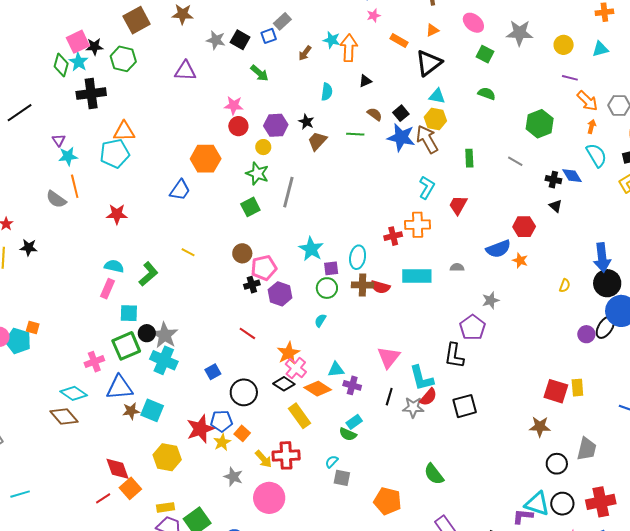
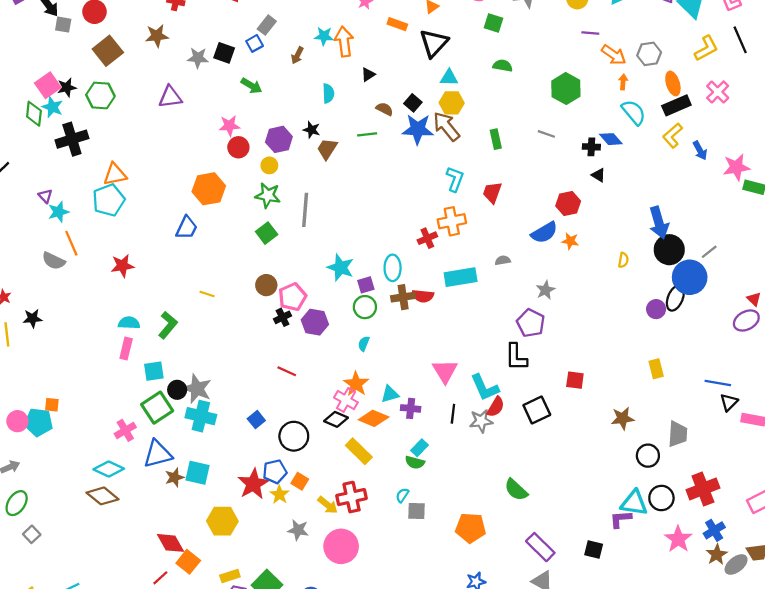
orange star: (288, 353) -> (356, 384), moved
red square: (556, 391) -> (575, 380), moved, size x0.7

